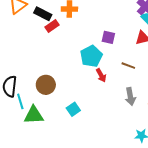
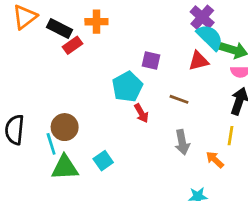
cyan line: (20, 101) -> (51, 144), moved
green triangle: (34, 115) -> (65, 168), moved

